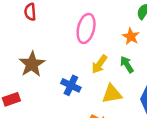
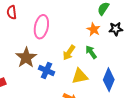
pink ellipse: (86, 28) -> (41, 27), moved
brown star: (32, 64) -> (26, 58), moved

